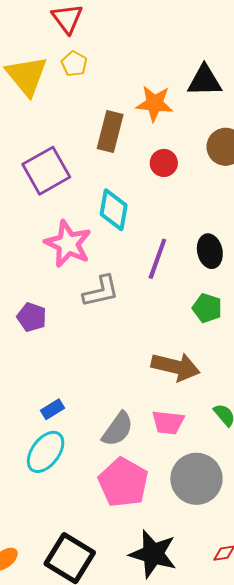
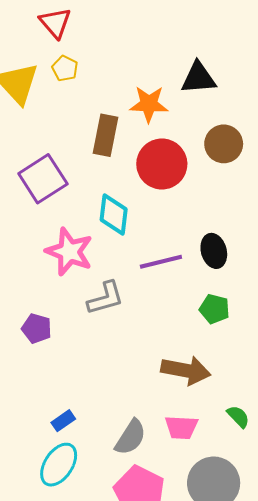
red circle: (164, 163) -> (162, 164), size x1.8
purple line: (157, 259) -> (161, 262), turned 60

